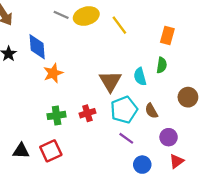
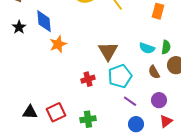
green semicircle: (162, 65) -> (166, 47), moved
cyan semicircle: (140, 77) -> (147, 48), moved, turned -56
brown semicircle: (151, 111) -> (154, 72), moved
green cross: (57, 115) -> (88, 119), moved
purple line: (126, 138) -> (130, 101), moved

